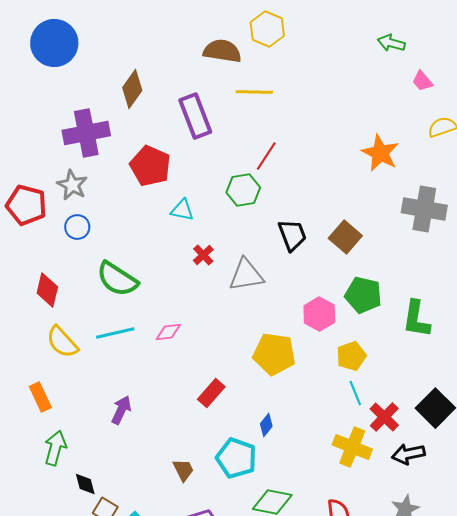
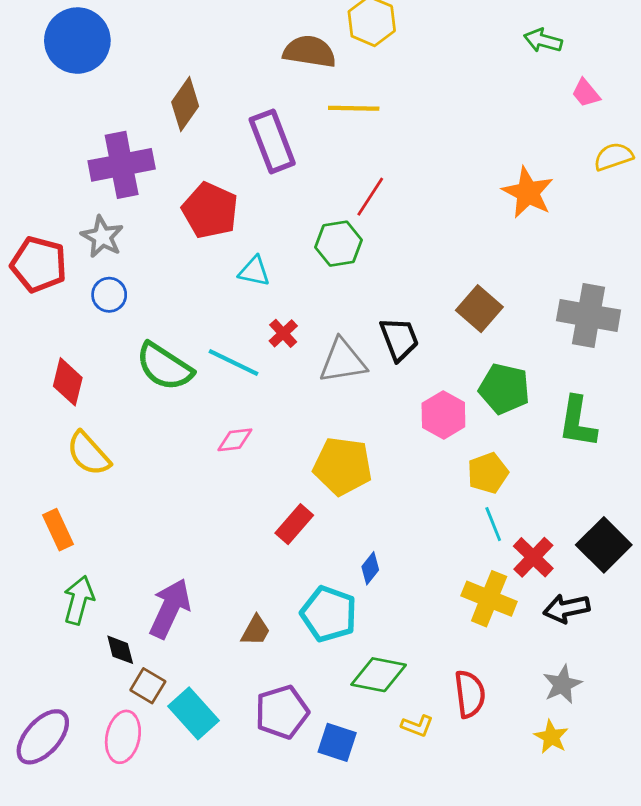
gray cross: (424, 209) -> (589, 315), moved
black trapezoid: (292, 235) -> (399, 339), moved
cyan line: (115, 333) -> (233, 362), moved, turned 39
yellow pentagon: (274, 354) -> (343, 466), moved
purple arrow: (121, 410) -> (170, 608), moved, size x1.5
brown trapezoid: (183, 470) -> (256, 630), turned 55

